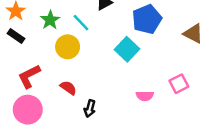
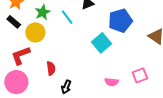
yellow circle: (68, 47) -> (35, 32), moved
red semicircle: (68, 88) -> (51, 68), turned 40

